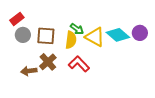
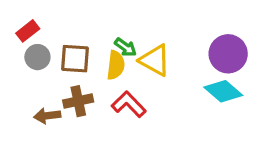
purple circle: (140, 33) -> (228, 54), size x1.5
cyan diamond: (118, 35) -> (223, 91), moved
brown cross: (48, 62) -> (78, 101), turned 30

